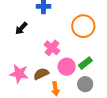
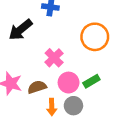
black arrow: (21, 28) -> (20, 30), size x1.5
gray circle: (85, 84) -> (73, 106), moved

